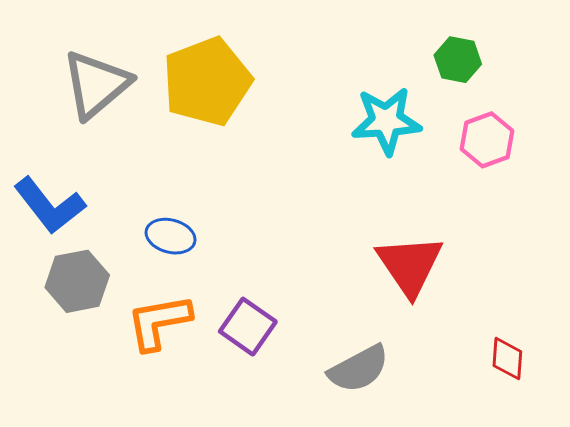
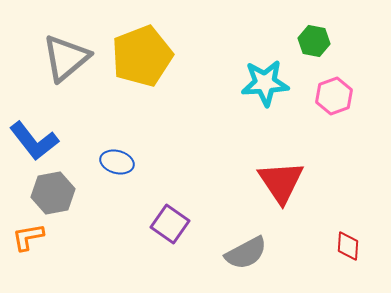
orange L-shape: (159, 322) -> (28, 237), moved, size x0.7

